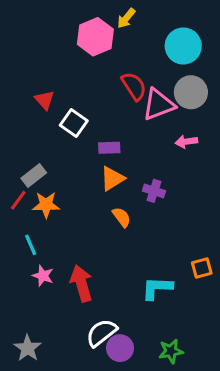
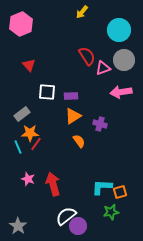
pink hexagon: (95, 37) -> (21, 24), moved
pink triangle: (159, 105) -> (103, 68), size x0.7
white square: (74, 123) -> (47, 92), moved, turned -30
pink arrow: (186, 142) -> (121, 92), size x1.5
red line: (18, 200) -> (36, 144), moved
cyan line: (31, 245) -> (18, 147), moved
orange square: (202, 268) -> (120, 192), moved
green star: (171, 351) -> (111, 212), moved

